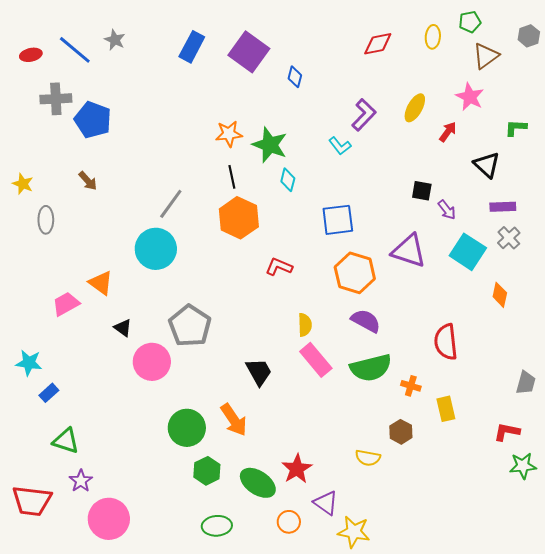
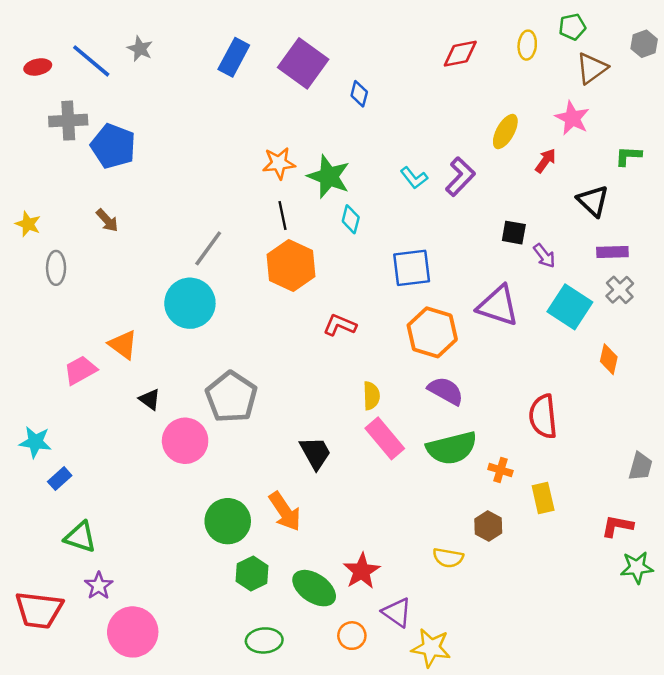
purple L-shape: (364, 115) -> (460, 177), moved

